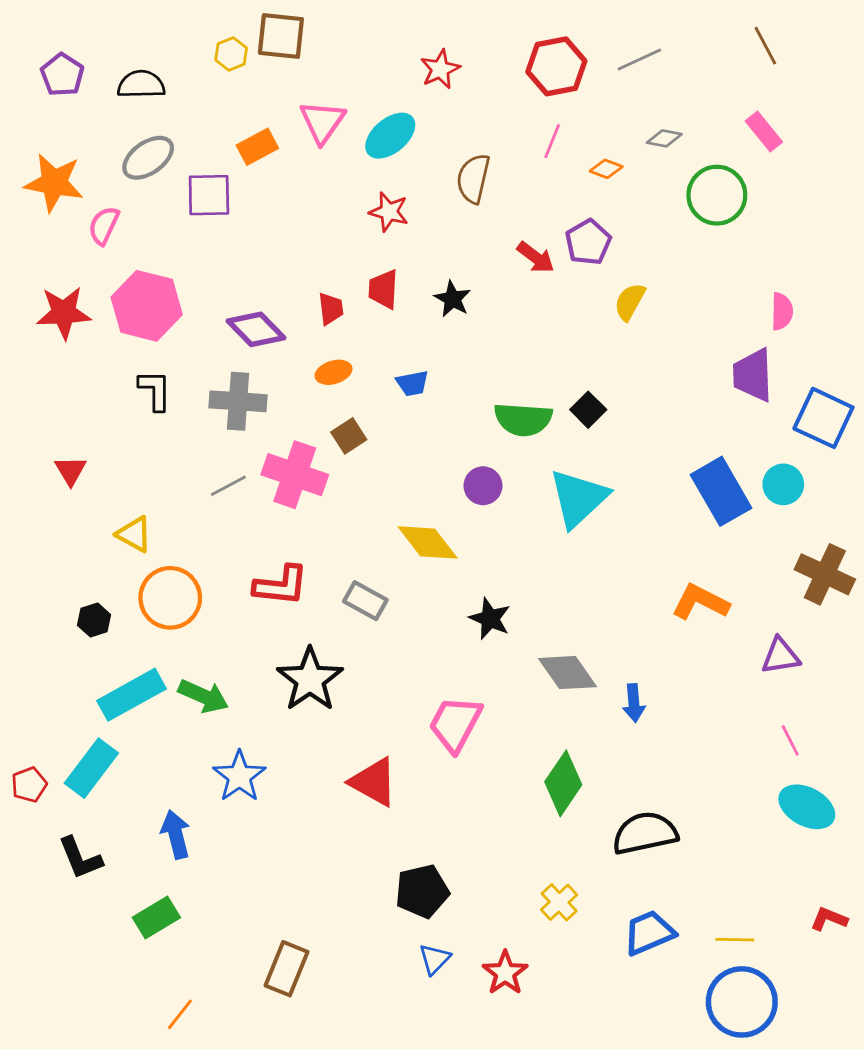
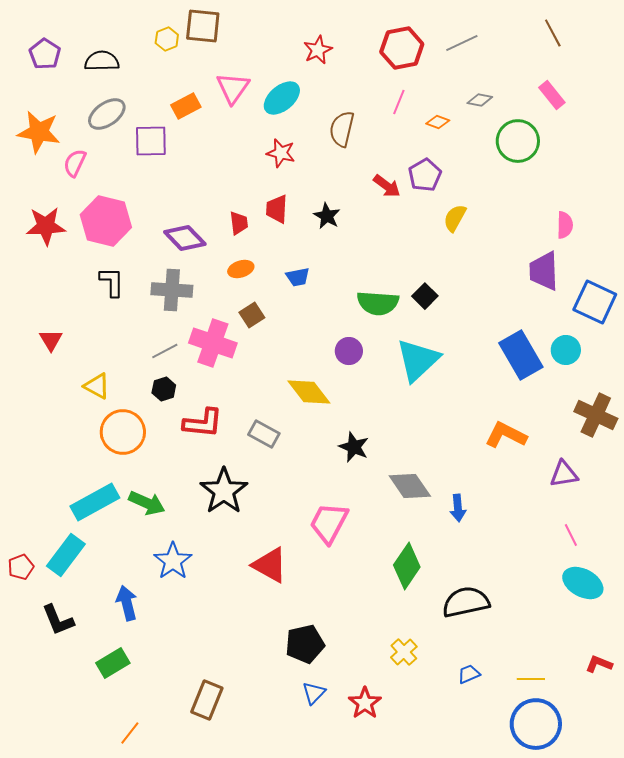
black hexagon: (94, 620) -> (164, 389), moved
blue trapezoid: (649, 933) -> (469, 674), size x0.6

